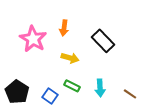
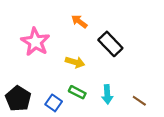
orange arrow: (64, 28) -> (79, 21), moved, turned 119

